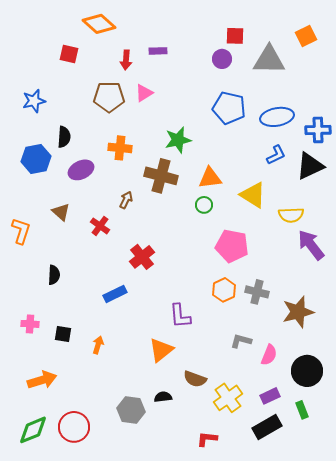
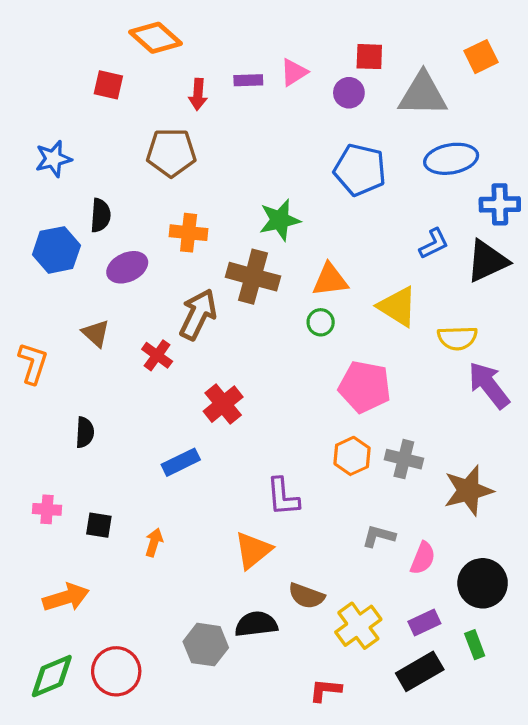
pink triangle: (144, 93) -> (294, 72), moved
blue ellipse: (277, 117) -> (451, 159), moved
brown arrow: (126, 200) -> (198, 314), size x1.8
black semicircle: (163, 397) -> (256, 624), size x1.5

